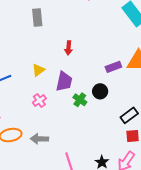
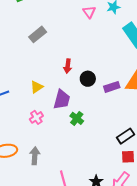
gray rectangle: (37, 17) -> (38, 34), turned 54
black circle: (100, 91) -> (88, 79), moved
gray arrow: (39, 139) -> (35, 156), turned 90

